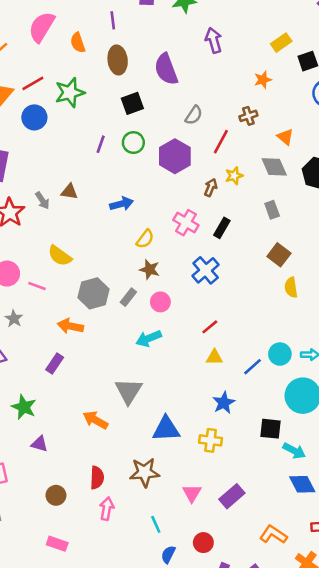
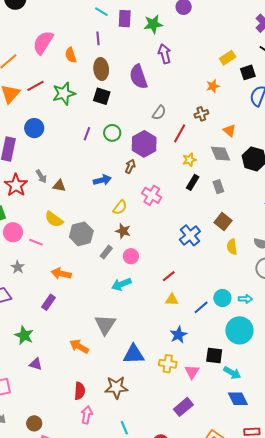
purple arrow: (214, 40) -> (165, 54), moved
black square: (132, 103) -> (102, 96), moved, turned 36
blue circle: (34, 117) -> (34, 128), moved
brown arrow: (211, 187) -> (130, 166), moved
brown triangle: (69, 192) -> (59, 186), moved
black rectangle: (222, 228) -> (193, 182), moved
blue cross: (206, 270) -> (190, 235), moved
gray hexagon: (94, 293) -> (81, 234), moved
pink triangle: (192, 493) -> (192, 372), moved
brown circle: (56, 495) -> (34, 423), moved

